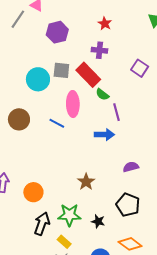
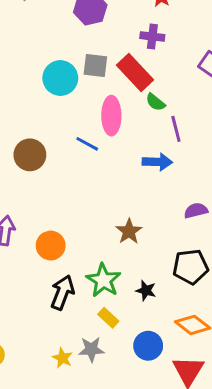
brown circle: (19, 119) -> (30, 155), moved
black pentagon: (128, 205) -> (191, 267), turned -30
green star: (69, 215) -> (103, 280), turned 30
yellow rectangle: (64, 242) -> (108, 318), moved

